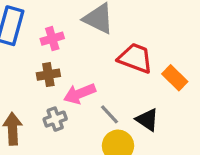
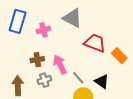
brown cross: (48, 75) -> (37, 60), moved
pink arrow: (80, 94) -> (60, 64), turned 84

